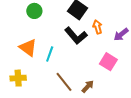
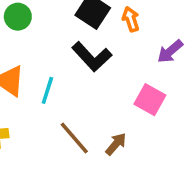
orange arrow: (97, 27) -> (131, 19), moved

